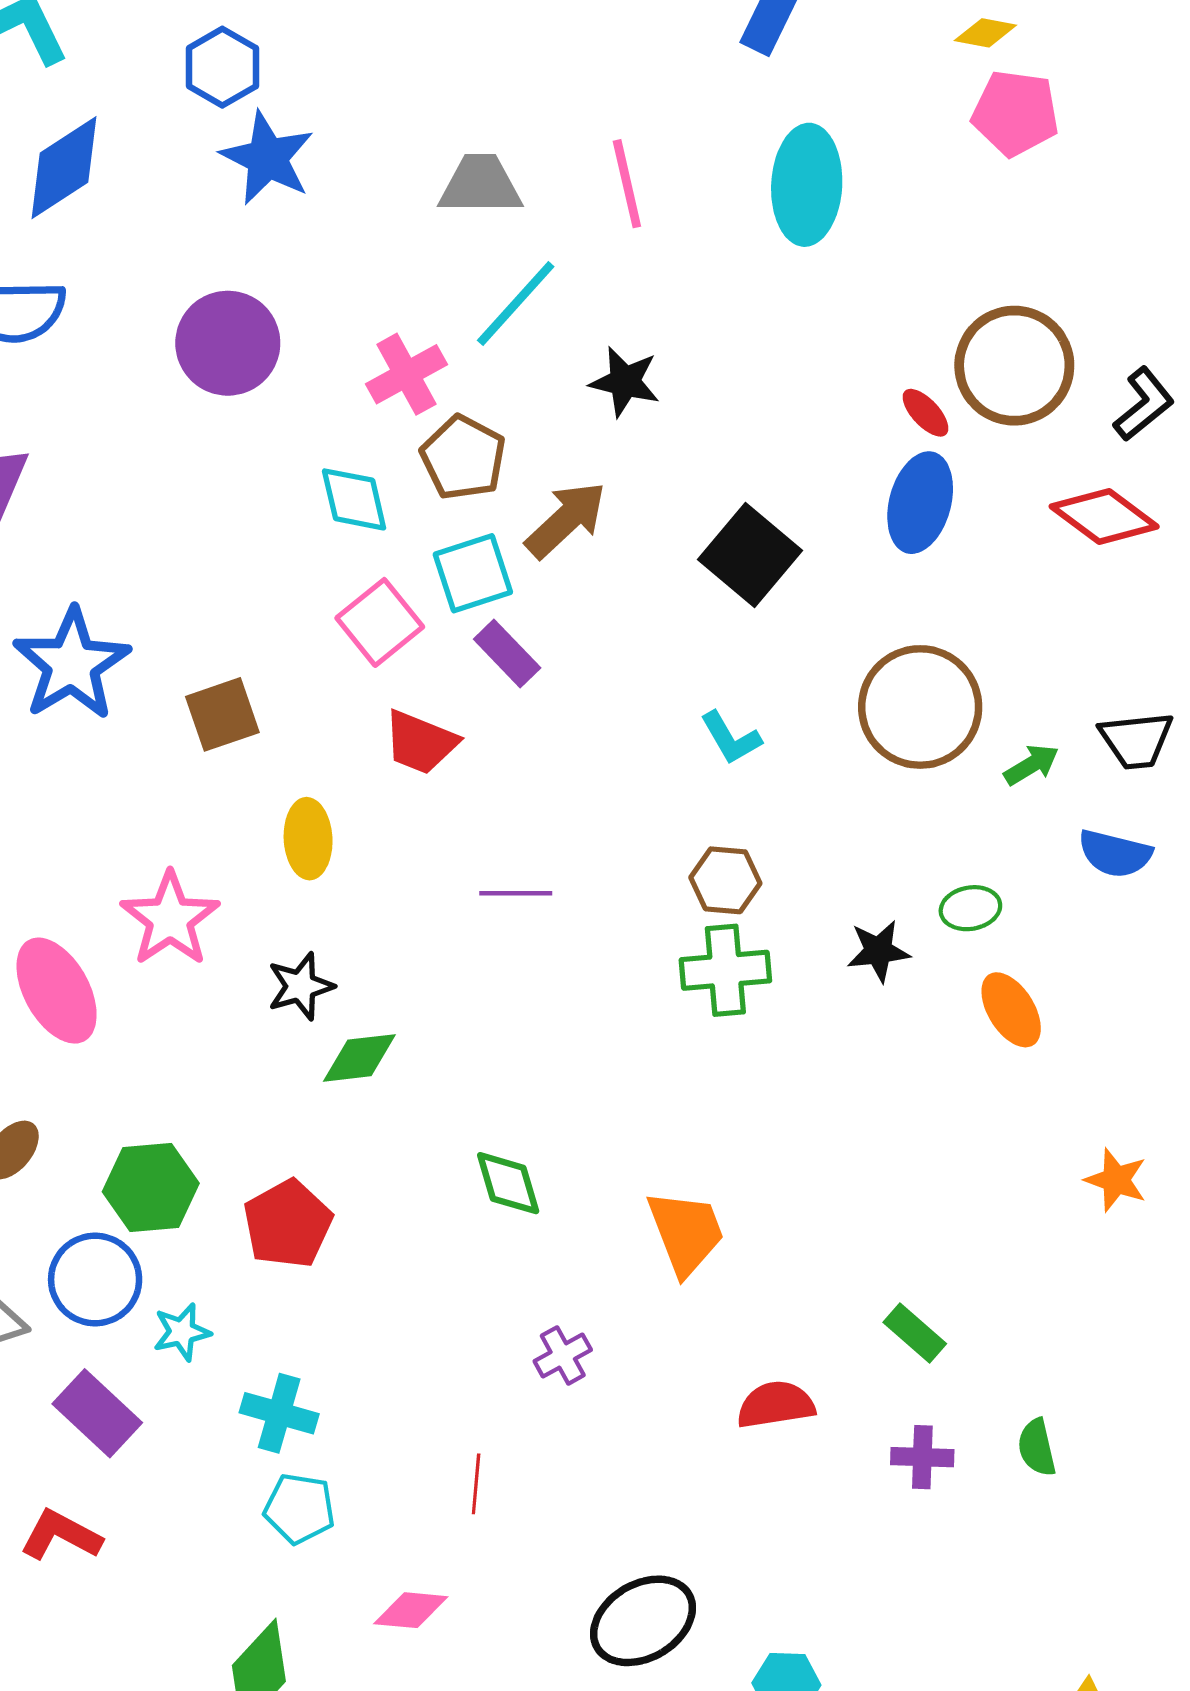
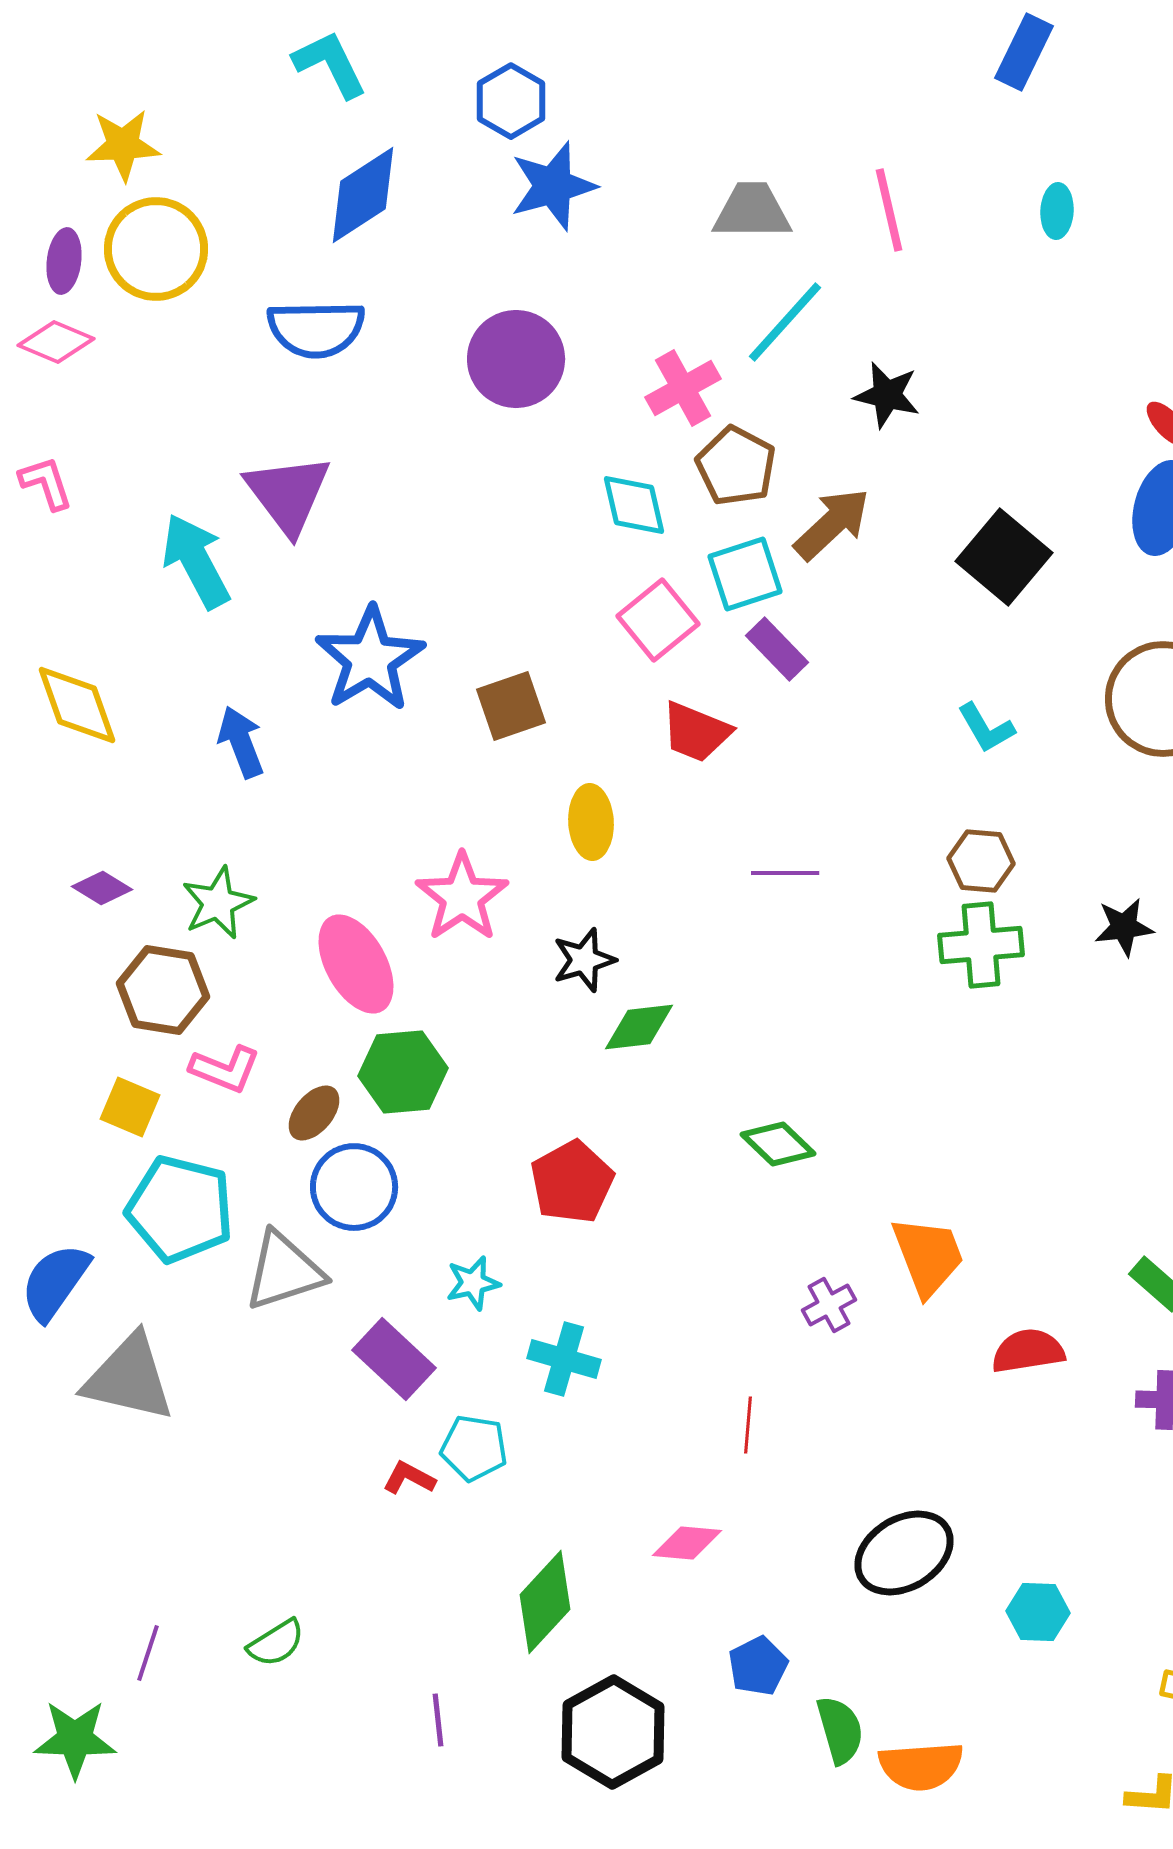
blue star: (267, 158) -> (553, 186), turned 30
cyan ellipse: (807, 185) -> (1057, 211), size x0.5
green diamond: (508, 1183) -> (778, 1144), turned -30
green hexagon: (151, 1187) -> (403, 1072), moved
orange trapezoid: (686, 1232) -> (928, 1256), moved
blue circle: (95, 1280) -> (354, 1187), moved
cyan pentagon: (299, 1509) -> (474, 1448), moved
red L-shape: (61, 1535) -> (409, 1478), moved, size x0.7

